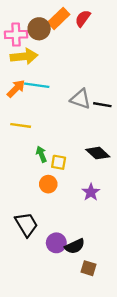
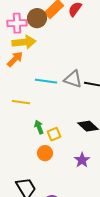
cyan line: (37, 85) -> (46, 81), moved
orange arrow: (16, 89) -> (15, 59), moved
yellow square: (59, 162) -> (54, 134), turned -32

